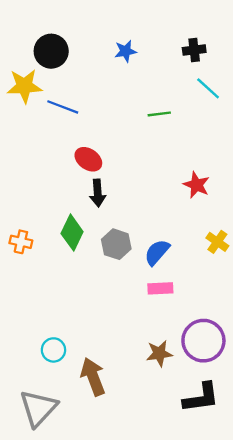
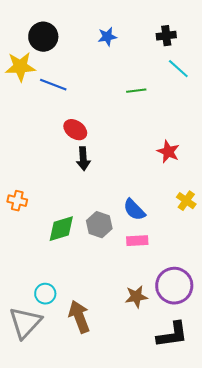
green diamond: (72, 233) -> (61, 229), moved, turned 48
gray hexagon: (116, 244) -> (99, 225), moved
blue semicircle: (157, 252) -> (134, 210), turned -85
gray triangle: (38, 408) -> (25, 323), moved

